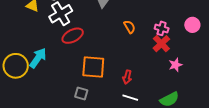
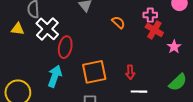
red ellipse: (73, 36) -> (65, 47), turned -35
cyan arrow: (38, 58) -> (55, 76), moved

